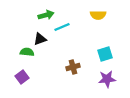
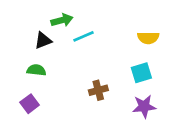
yellow semicircle: (98, 15) -> (148, 38), moved
black triangle: (40, 39) -> (43, 40), moved

